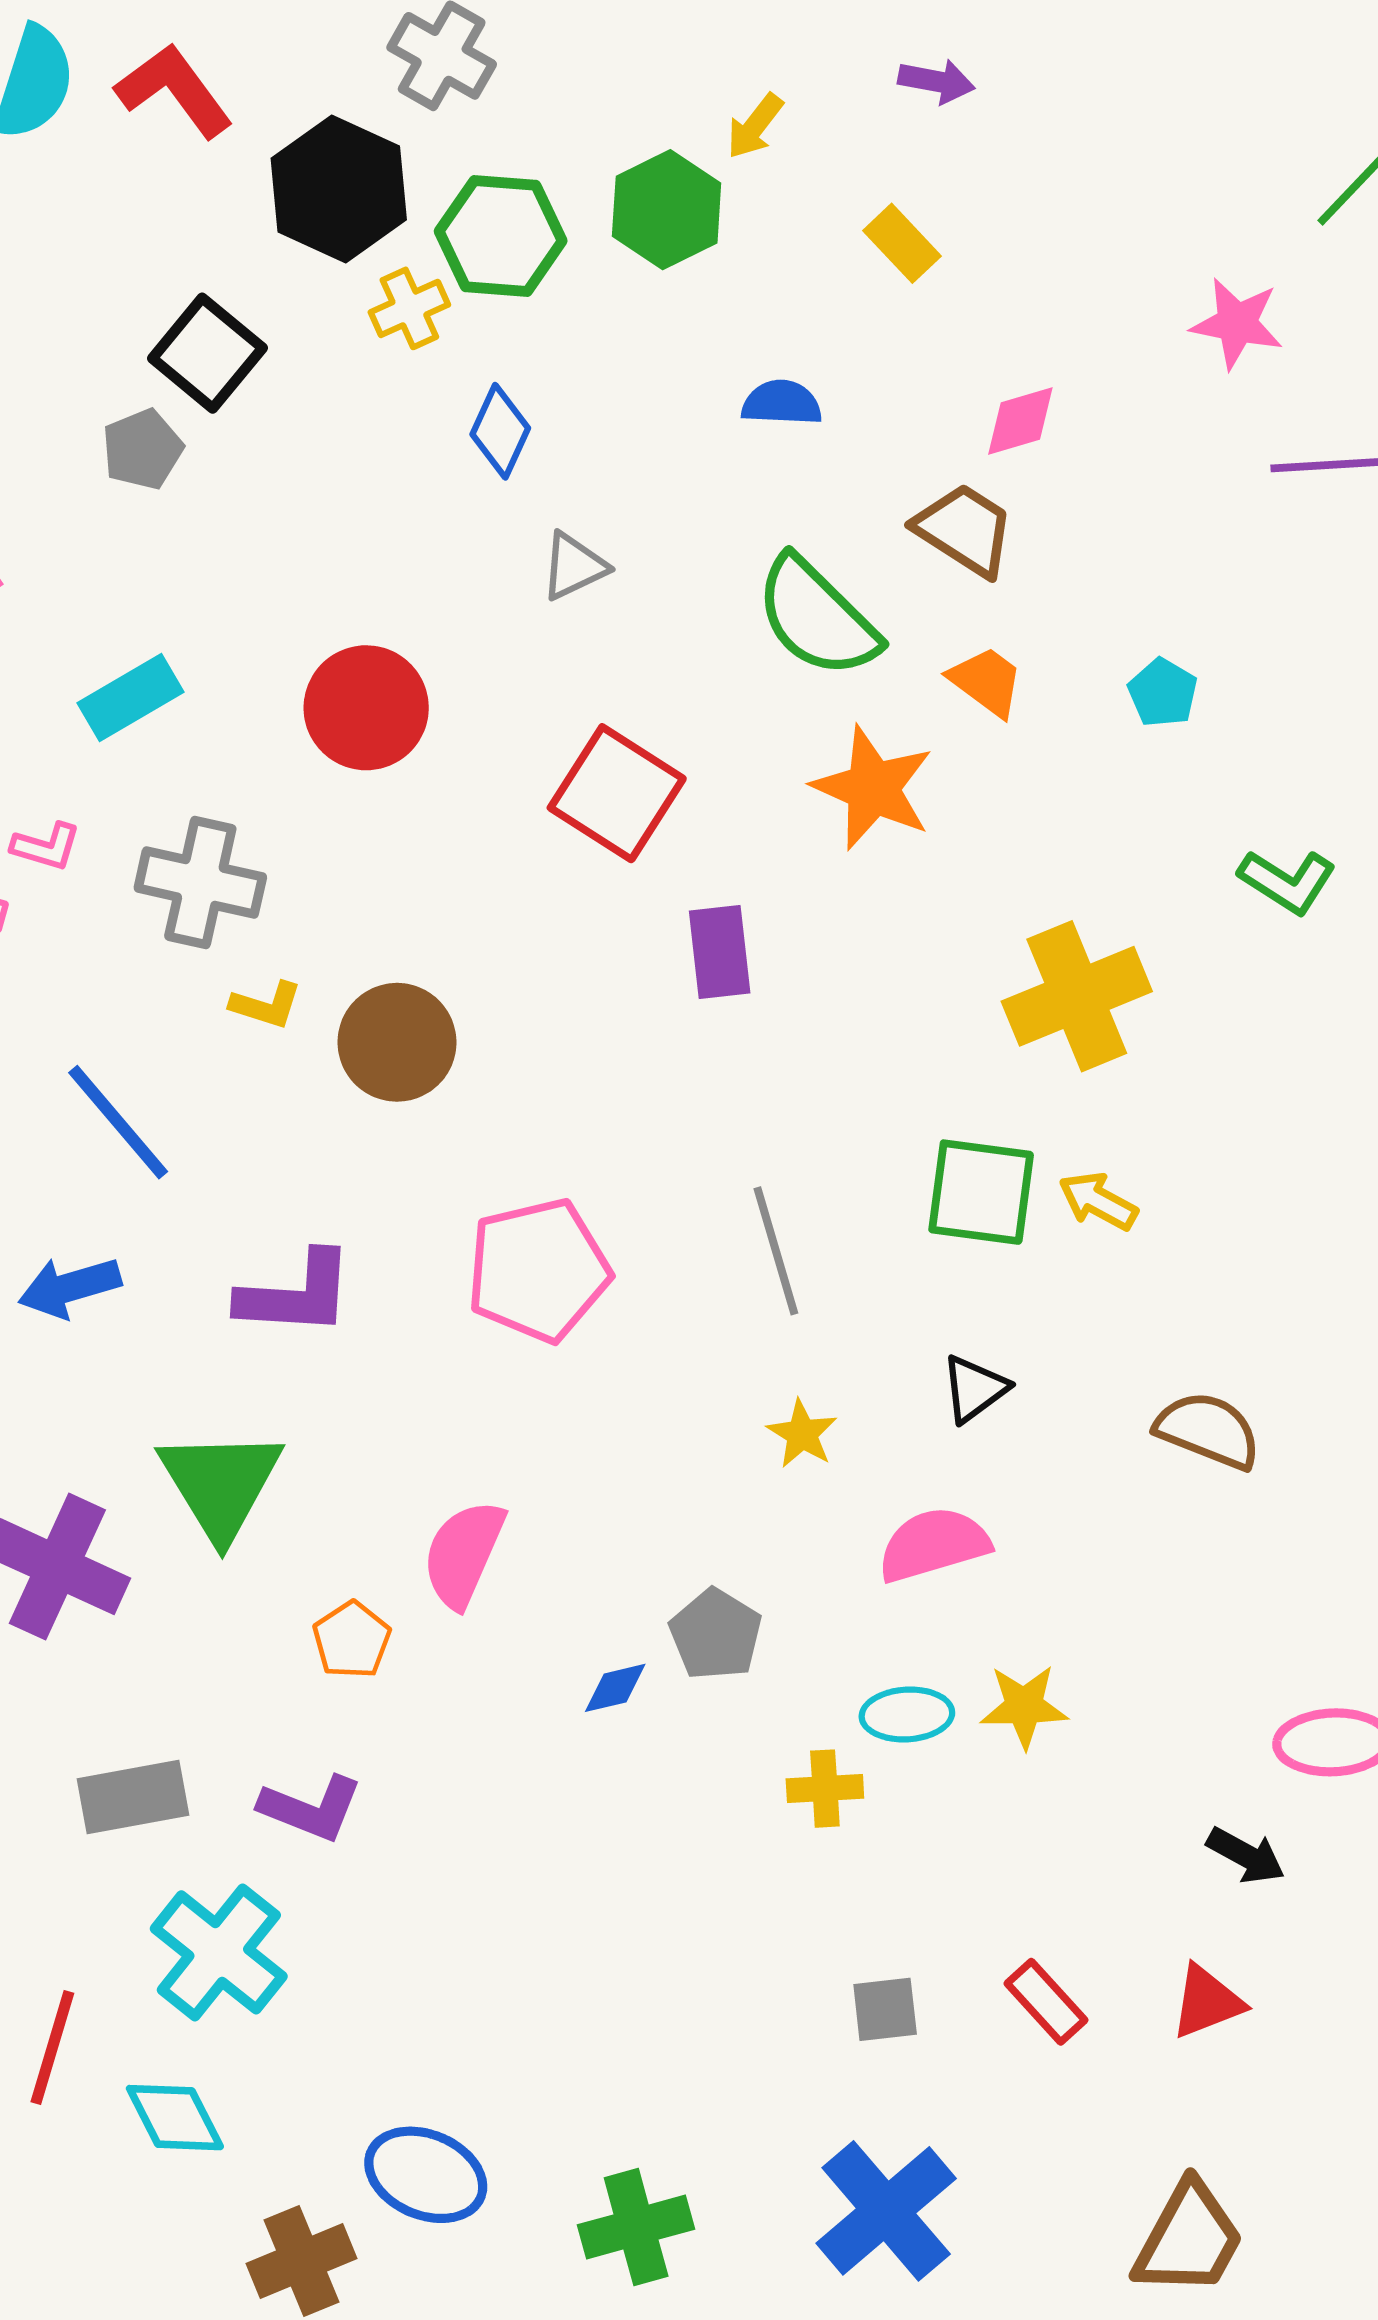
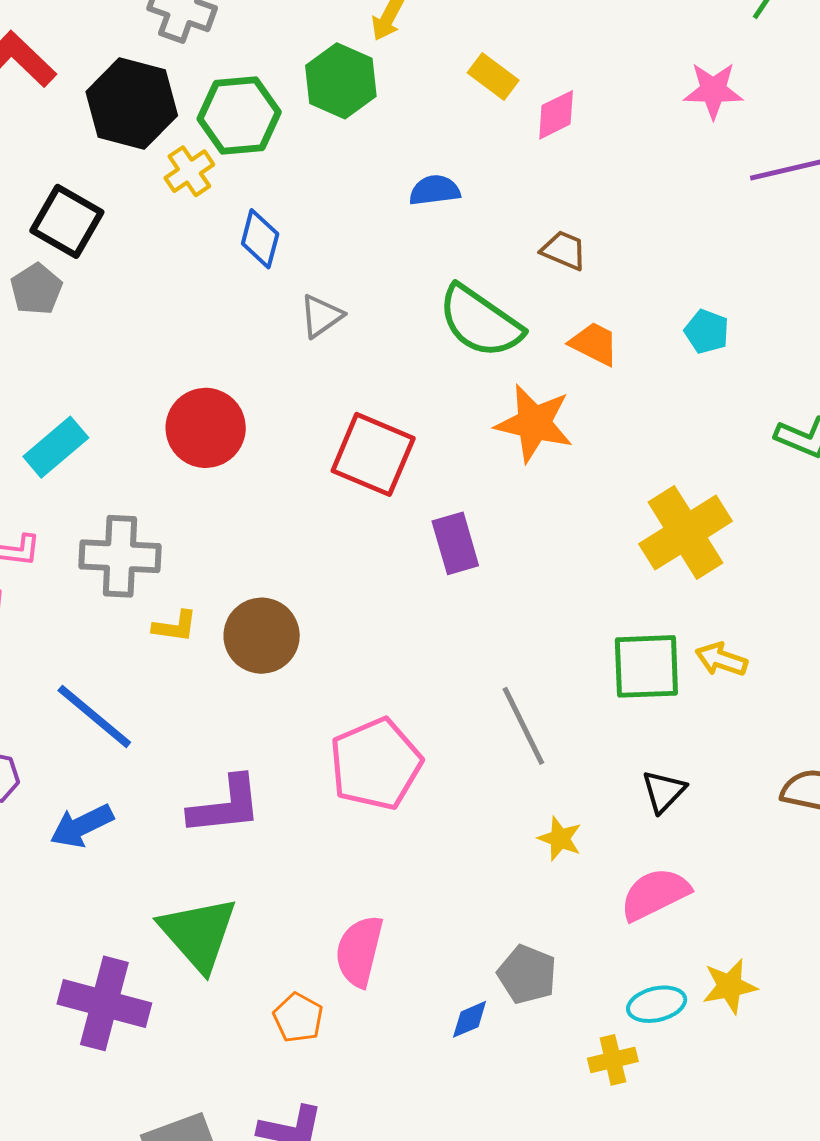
pink diamond: (1020, 421) -> (556, 115), moved
brown trapezoid: (965, 530) -> (564, 250), size x0.7

